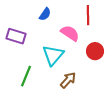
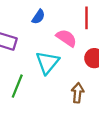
brown arrow: (68, 80) -> (78, 93), moved, turned -36

